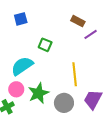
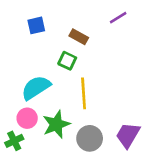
brown rectangle: (78, 21) -> (79, 37), moved
purple line: (91, 34) -> (118, 18), moved
yellow line: (75, 74) -> (84, 93), moved

